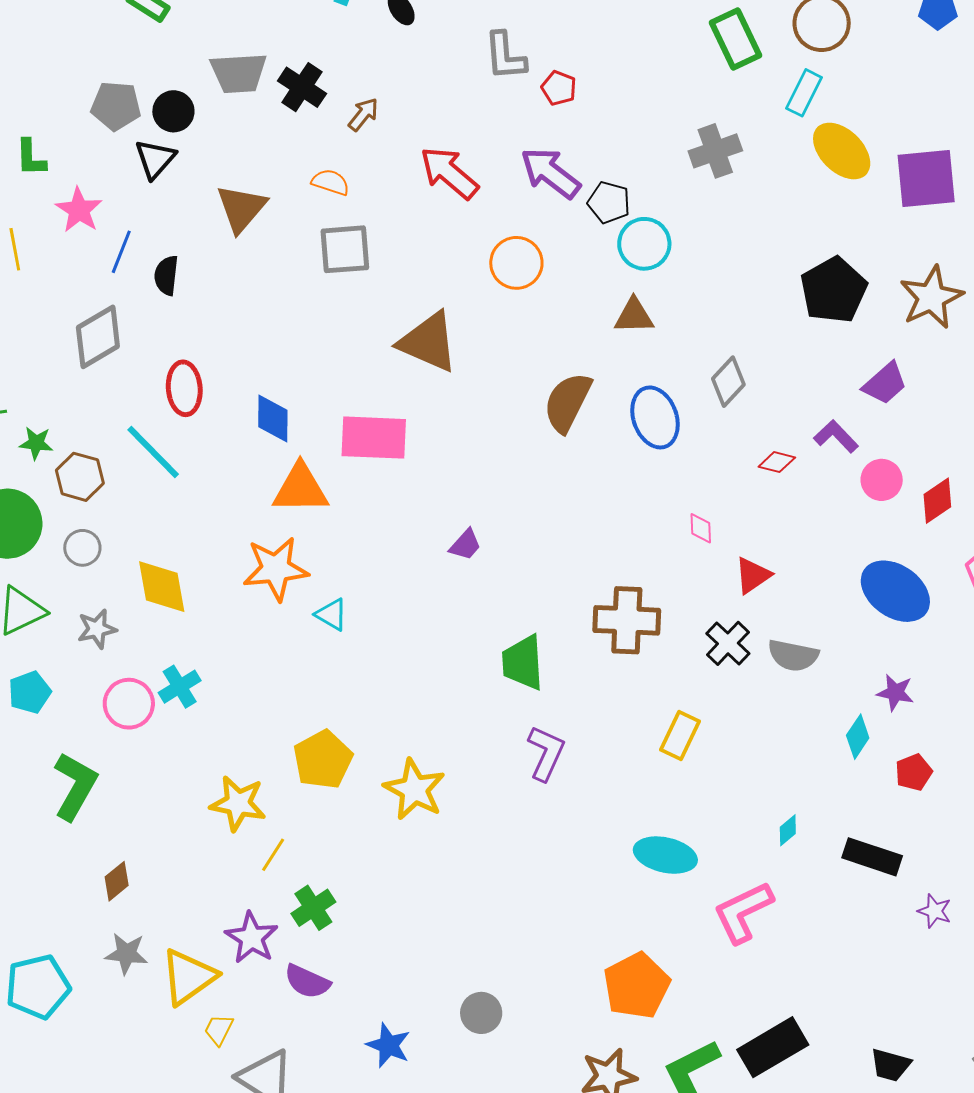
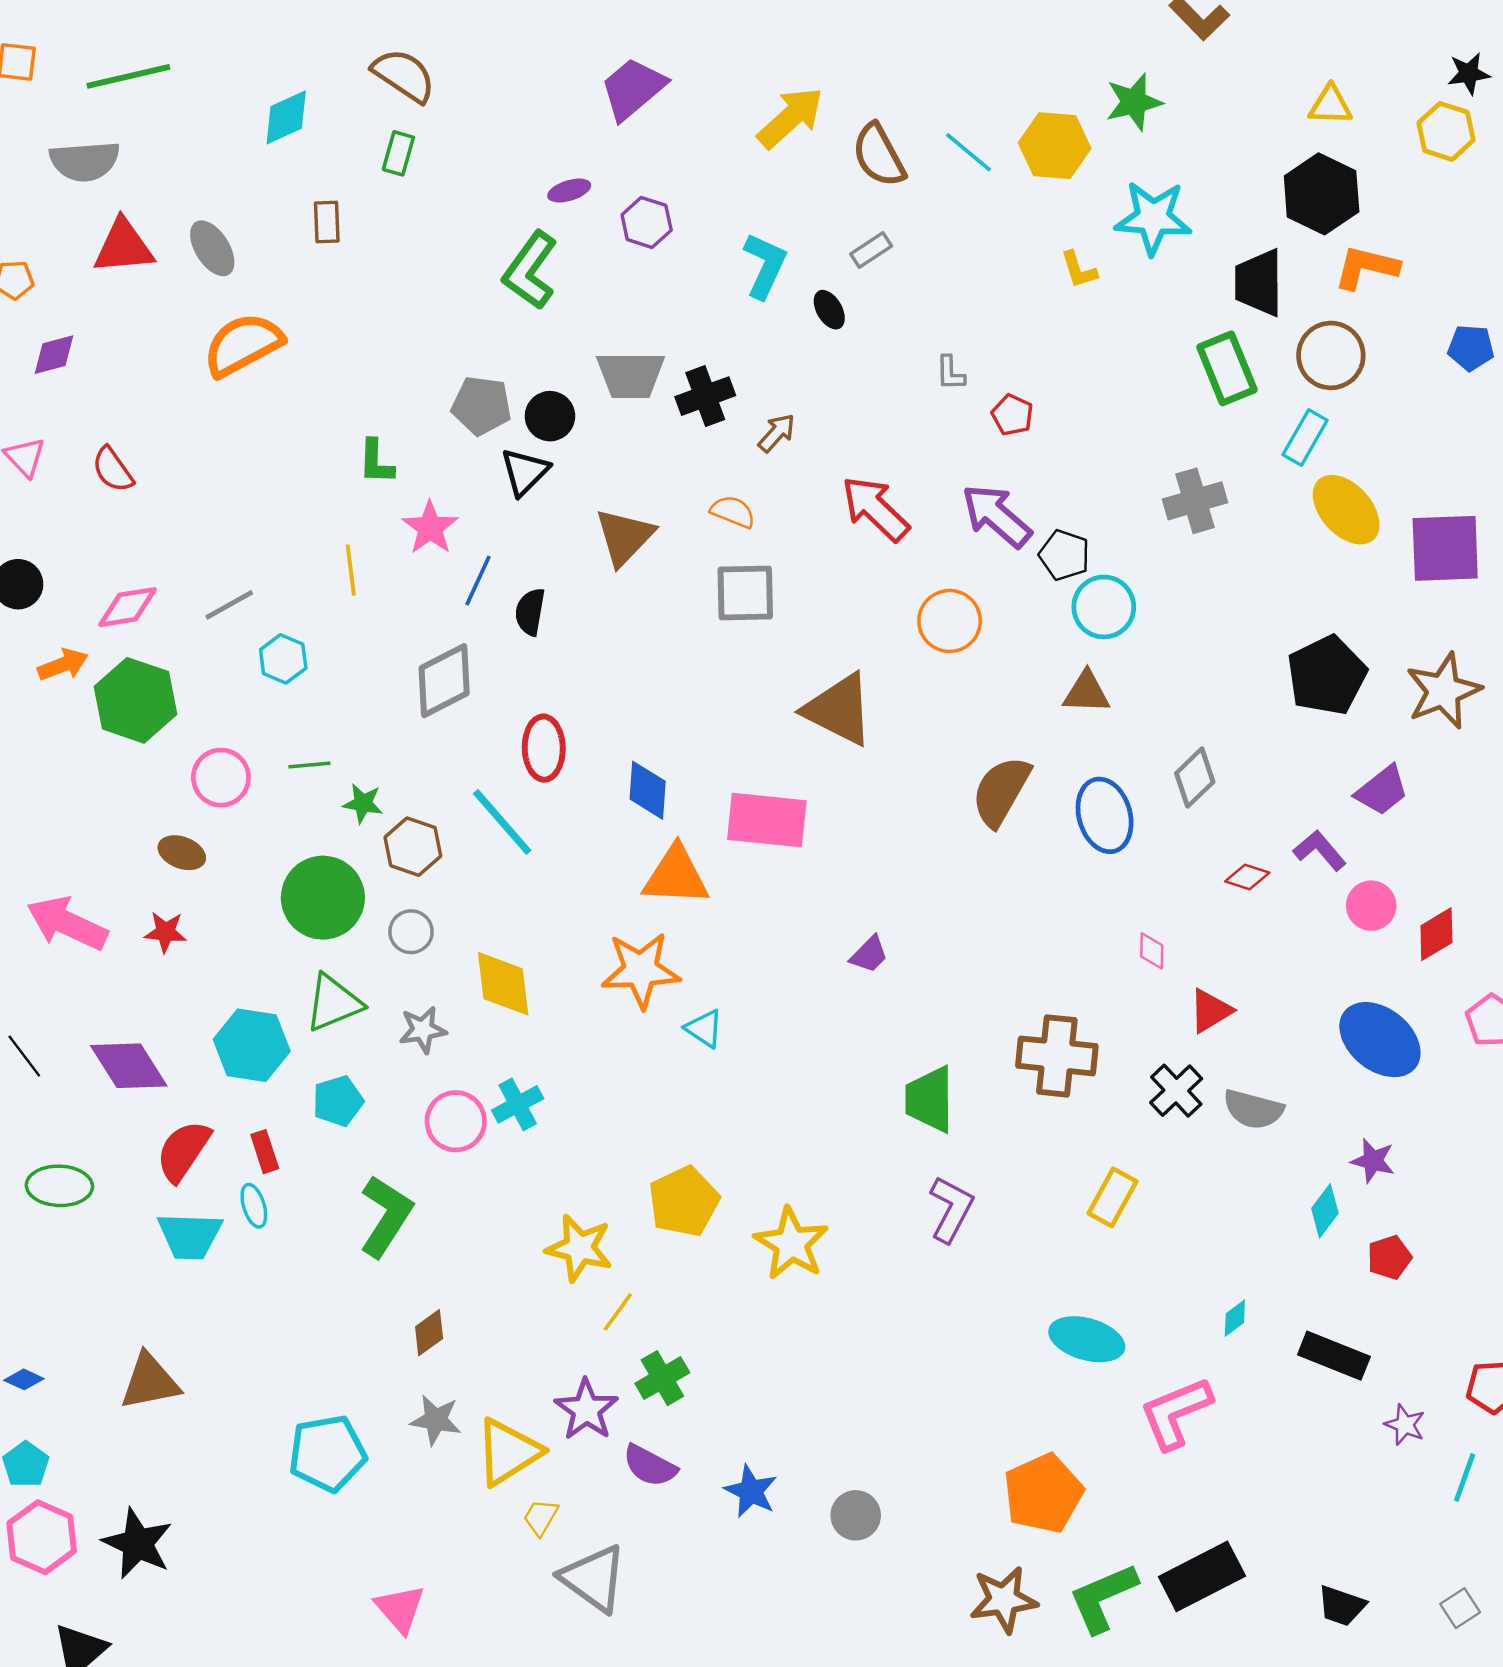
gray L-shape: (505, 56) -> (950, 373), size x0.6
black cross: (302, 87) -> (705, 396), turned 33
blue star: (388, 1045) -> (751, 1491), moved

